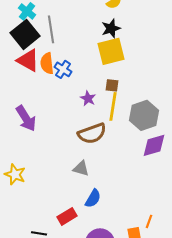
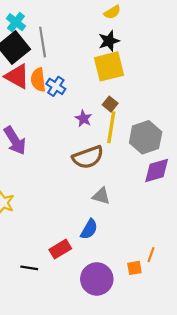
brown square: (112, 85) -> (110, 104), turned 32
gray triangle: (81, 168) -> (101, 196), moved

